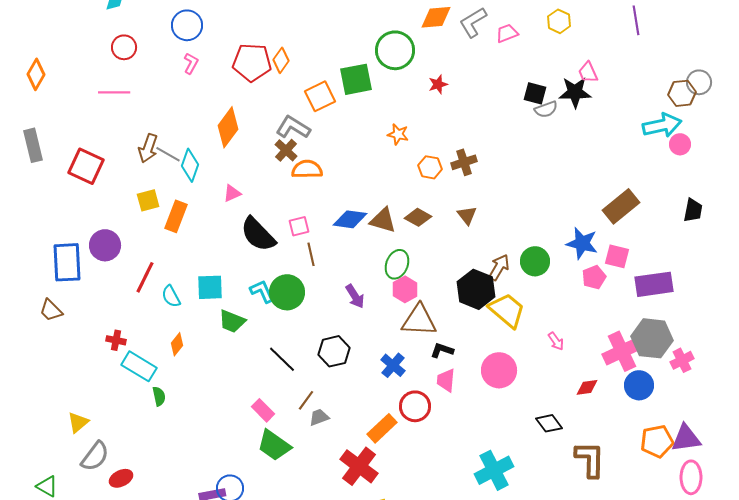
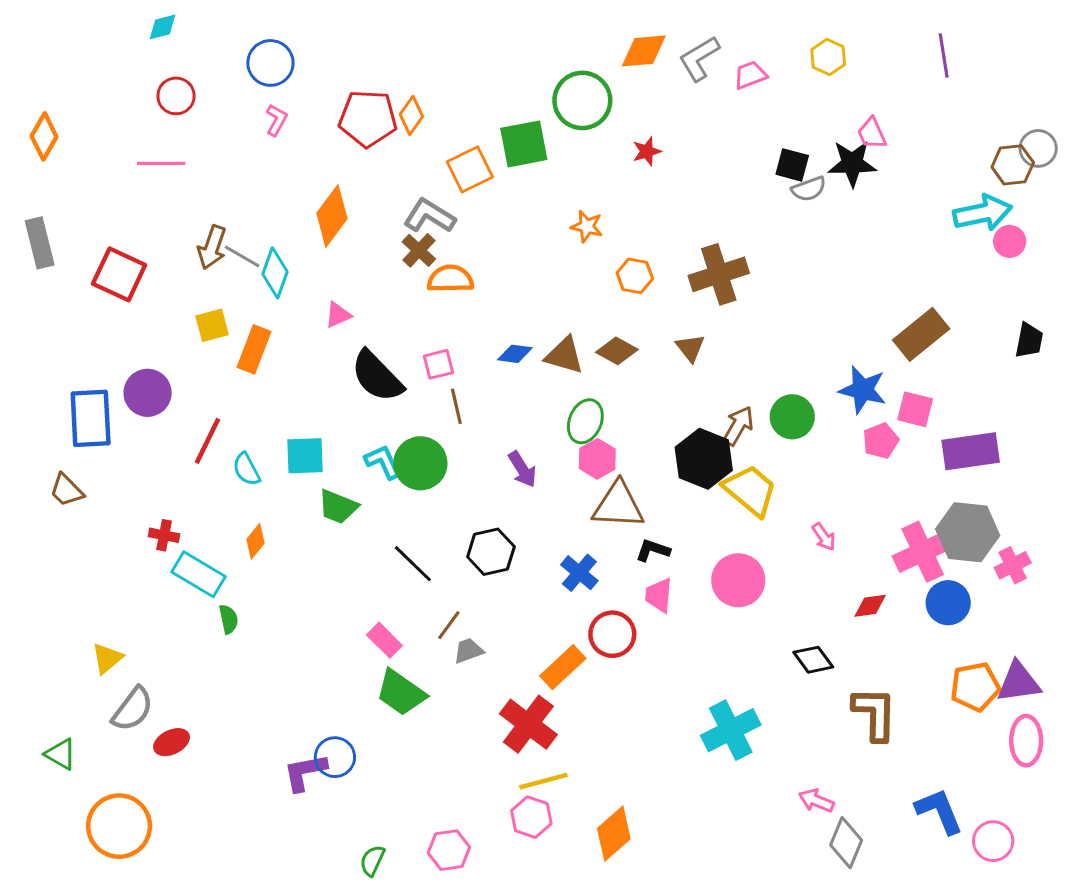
brown cross: (464, 162) -> (719, 274), moved, size x1.5
blue diamond: (350, 219) -> (515, 354), size x0.7

